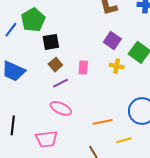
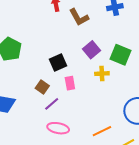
purple square: (112, 40) -> (92, 50), turned 30
black square: (51, 42) -> (58, 63), moved

